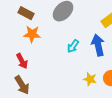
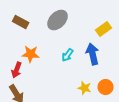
orange star: (32, 34) -> (31, 54), moved
red arrow: (22, 61) -> (17, 70), turned 49

